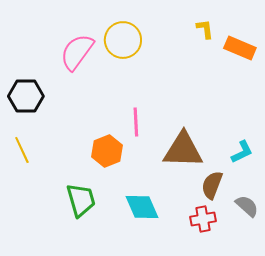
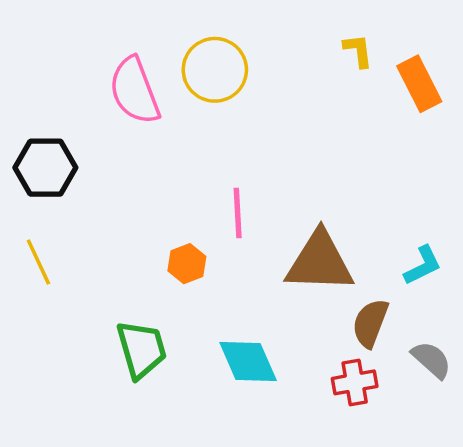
orange rectangle: (240, 48) -> (419, 84), turned 40
pink semicircle: (77, 52) -> (135, 91), turned -57
orange hexagon: (107, 151) -> (187, 264), size x0.7

